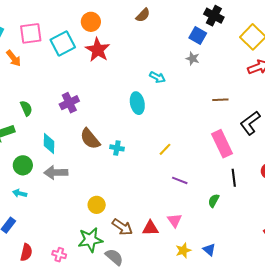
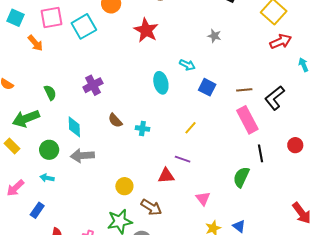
blue square: (198, 36) -> (207, 87), moved
red star: (98, 50) -> (146, 30), moved
cyan arrow: (157, 77) -> (187, 65), moved
brown line: (220, 100) -> (244, 90), moved
brown semicircle: (90, 139) -> (115, 120), size x0.7
purple line: (180, 180) -> (183, 159), moved
green semicircle: (214, 201) -> (241, 177), size x1.5
red triangle: (150, 228) -> (166, 176), moved

